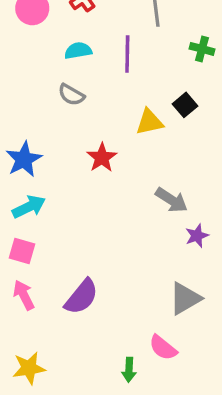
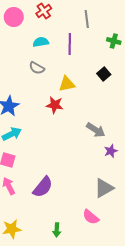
yellow triangle: (149, 122) -> (67, 84), moved
red star: (102, 158) -> (55, 105), turned -30
green arrow: (129, 370) -> (57, 230), moved

